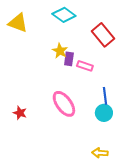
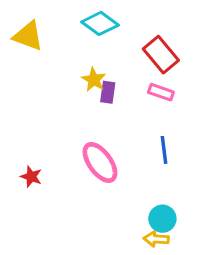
pink rectangle: (85, 66) -> (161, 92), moved
cyan circle: (104, 113) -> (162, 219), moved

